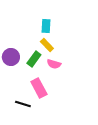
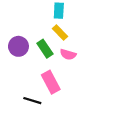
green rectangle: (34, 59) -> (45, 49), turned -70

